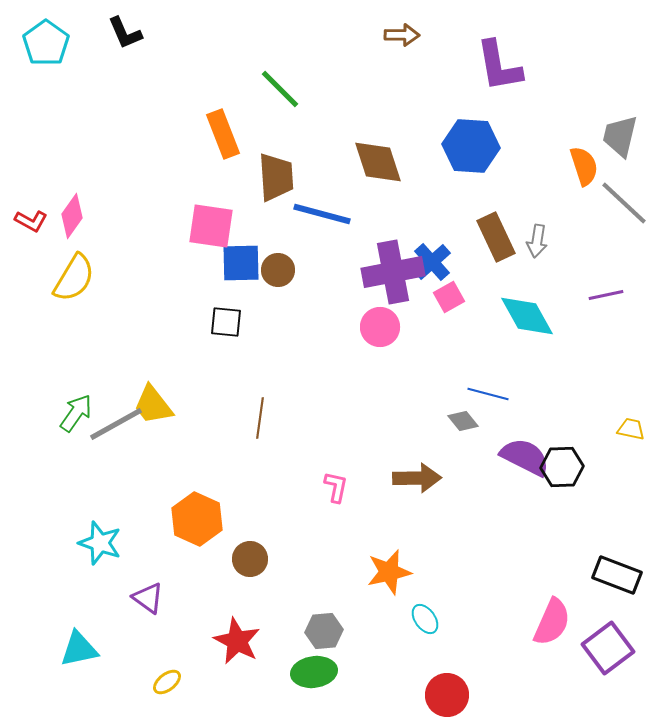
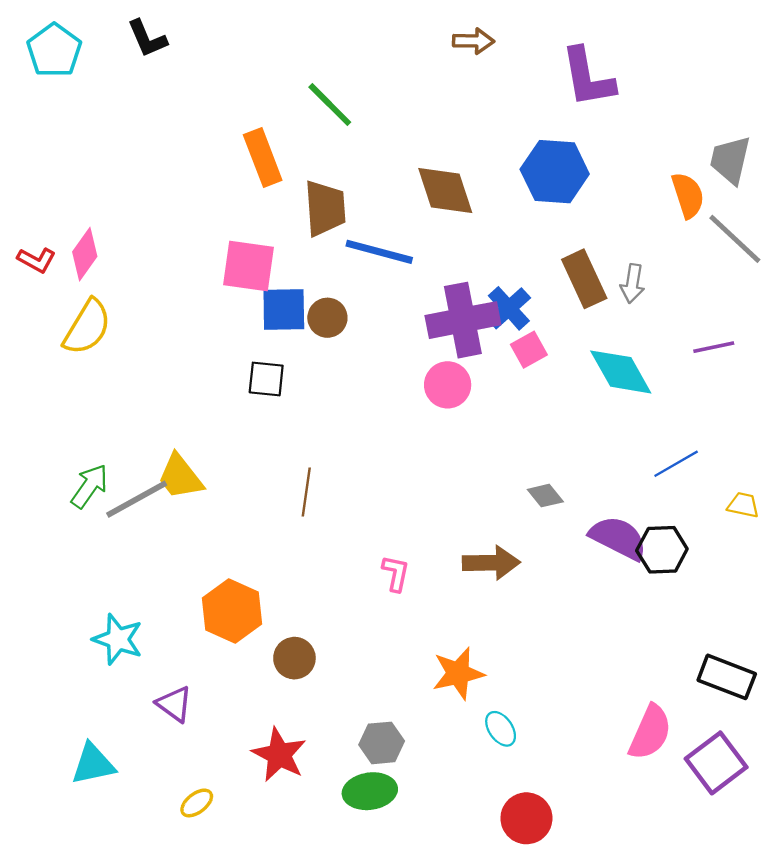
blue line: (488, 394) -> (676, 464), moved, turned -45

